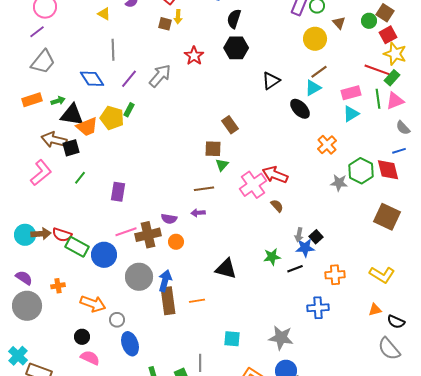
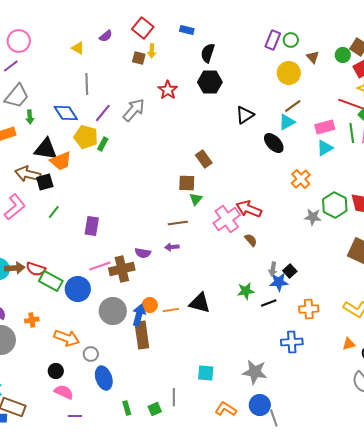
green arrow: (58, 101) -> (30, 117), moved, turned 104
yellow pentagon: (112, 118) -> (86, 137), moved
orange circle: (176, 242) -> (150, 305), moved
orange line: (197, 301) -> (171, 310), moved

